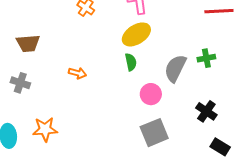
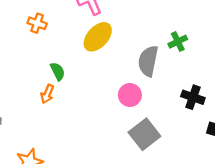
green semicircle: (131, 62) -> (58, 71), moved
orange arrow: (77, 73) -> (47, 94), turned 114

